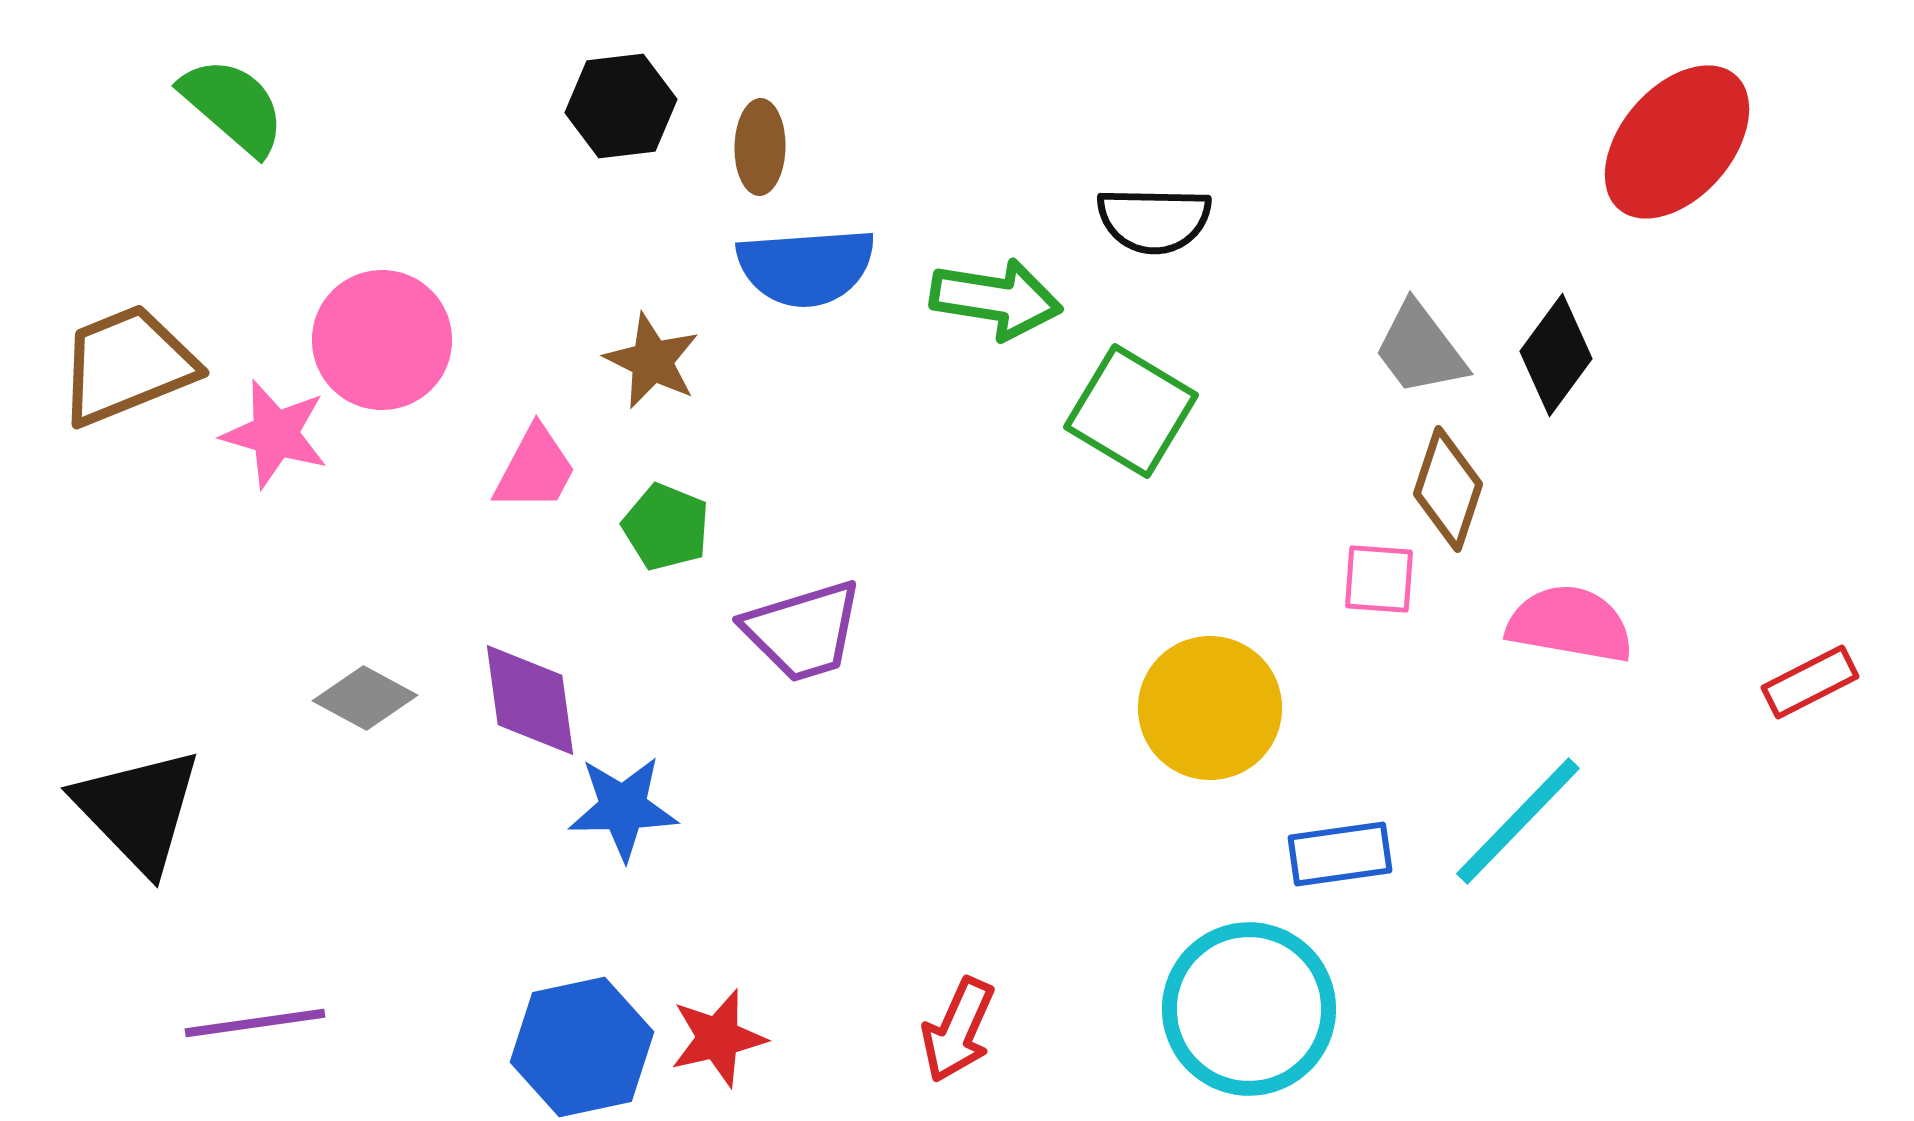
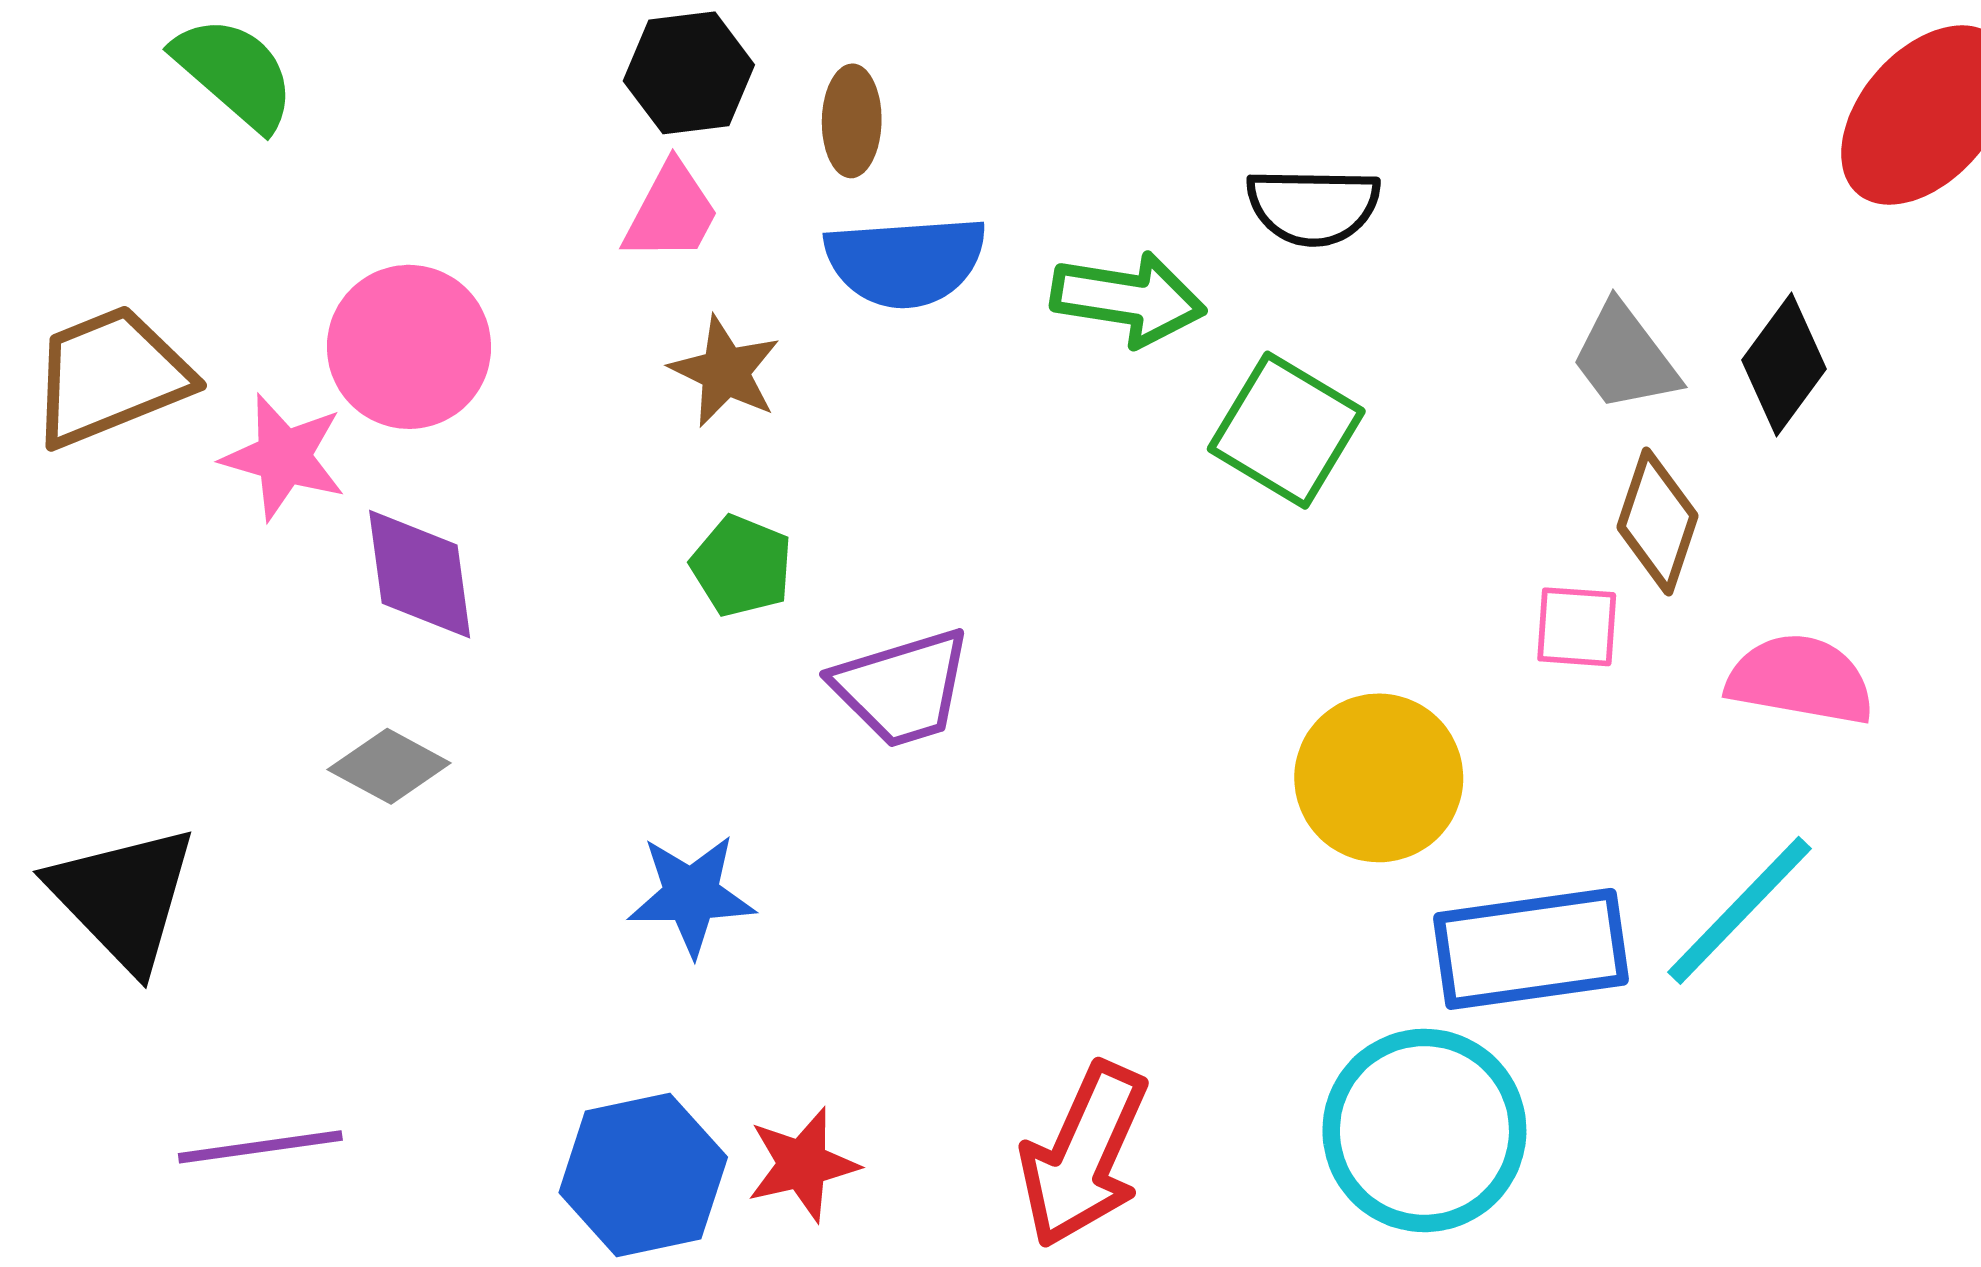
pink trapezoid: (535, 469) -> (671, 212), moved
purple diamond: (530, 700) -> (420, 574), moved
blue rectangle: (1340, 854) -> (1531, 949), size x1.6
red arrow: (958, 1030) -> (1084, 1155), size x1.5

